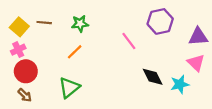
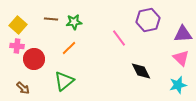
brown line: (44, 23) -> (51, 19), moved
pink cross: (18, 50) -> (17, 46), turned 32
red circle: (26, 71) -> (34, 59), moved
cyan star: (180, 84) -> (178, 85), moved

